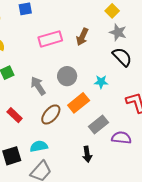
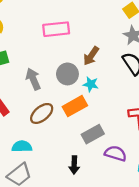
brown arrow: (82, 37) -> (91, 56), moved
cyan star: (101, 82) -> (91, 84), moved

